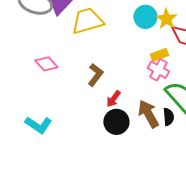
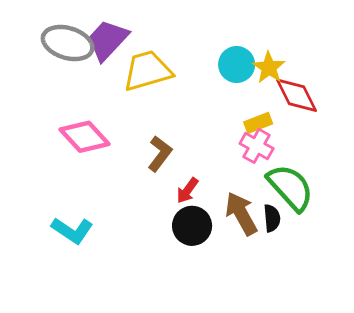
pink diamond: (46, 64) -> (84, 137), size x1.4

